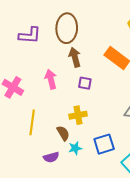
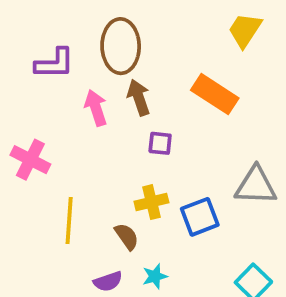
pink arrow: (51, 79) -> (96, 108), moved
blue square: (104, 144) -> (200, 217), moved
cyan star: (75, 148) -> (155, 276), moved

